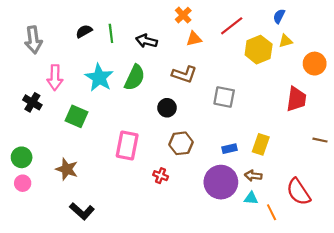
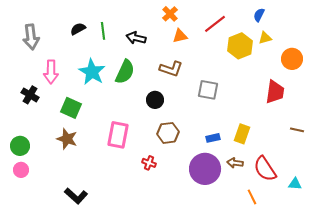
brown star: (67, 169) -> (67, 139), moved
red semicircle: (298, 192) -> (265, 169), moved
cyan triangle: (251, 198) -> (295, 184), moved

